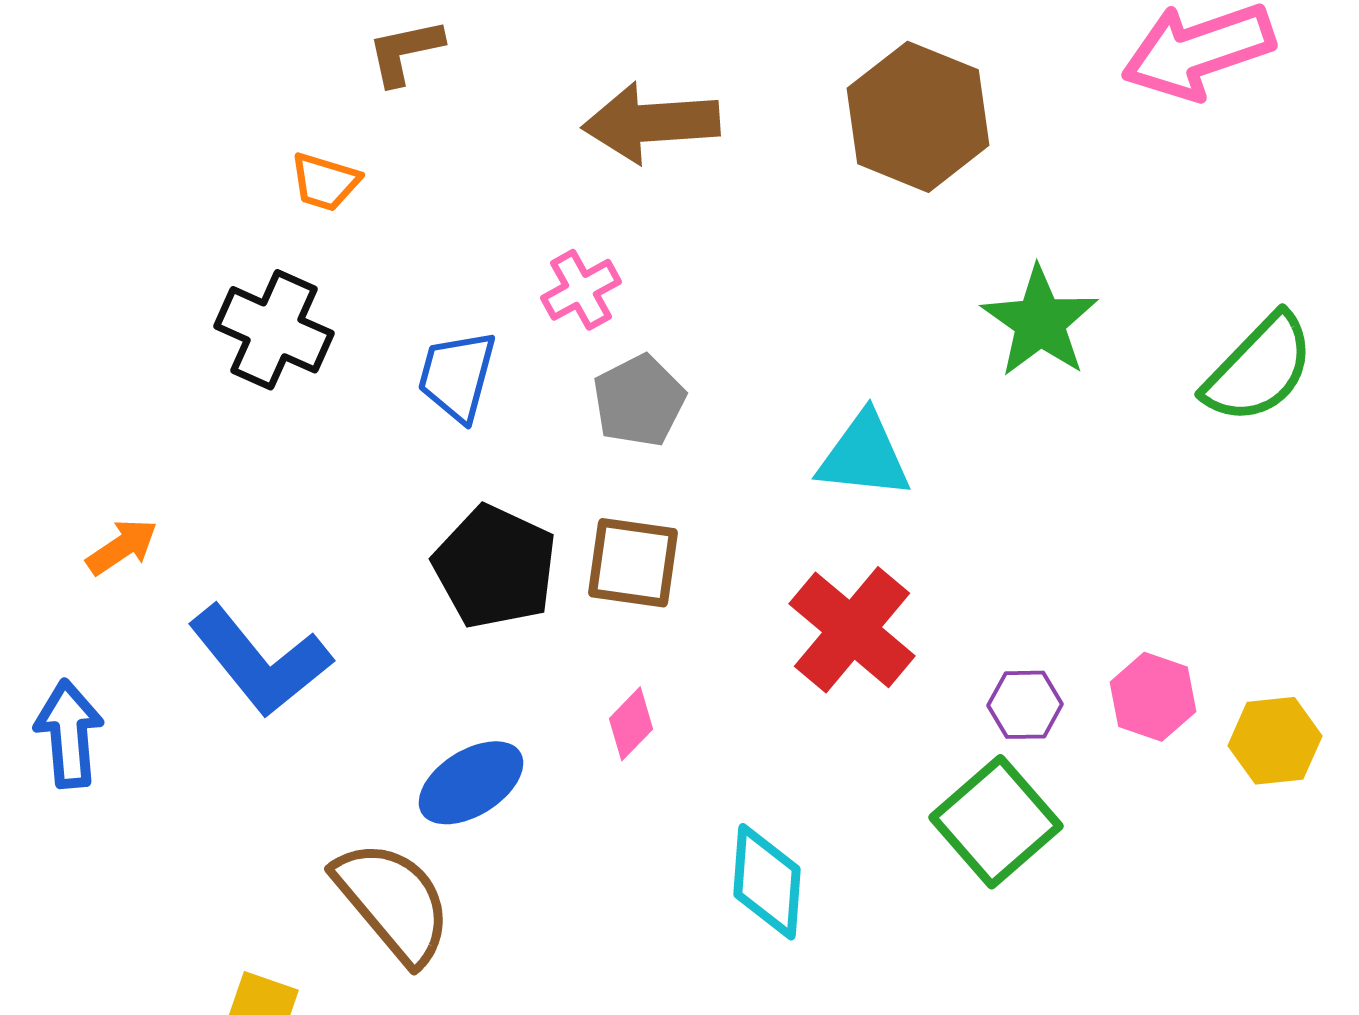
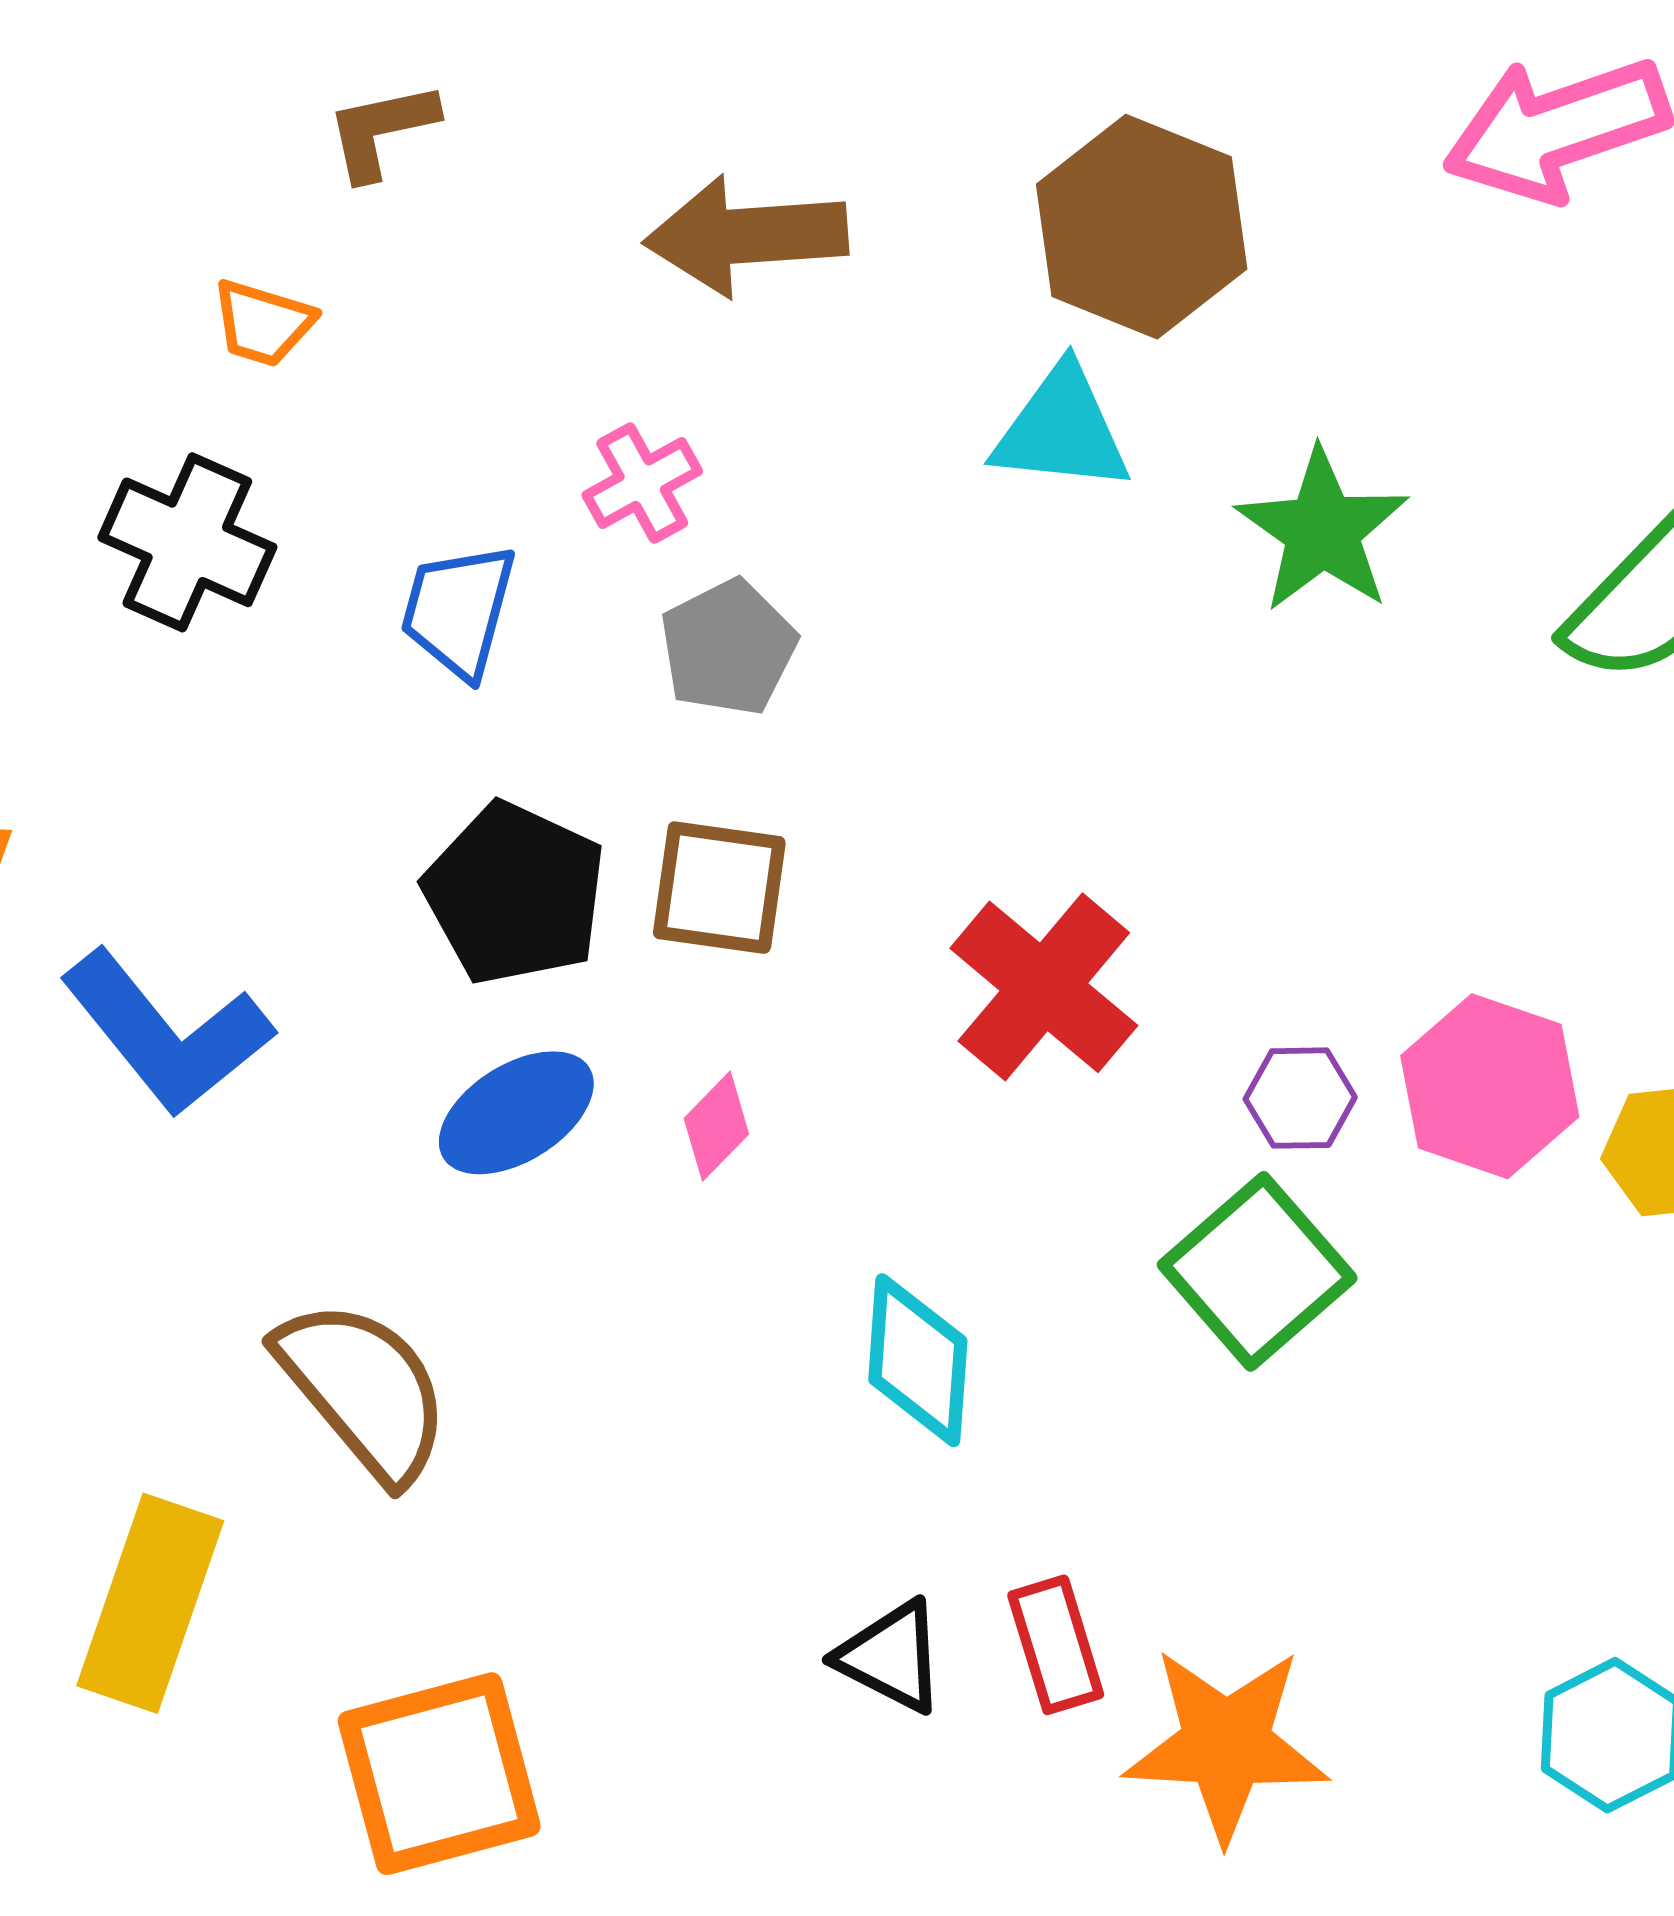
cyan triangle: (864, 456) -> (1062, 430), moved
pink hexagon: (1153, 697) -> (1490, 1086), size x1.4
blue ellipse: (471, 783) -> (516, 1113), moved

